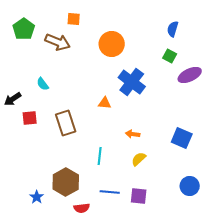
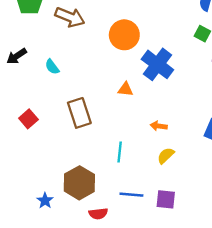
orange circle: (112, 44) -> (124, 35), moved
black arrow: (13, 99) -> (17, 56), moved
red square: (30, 118) -> (28, 119), moved, turned -35

